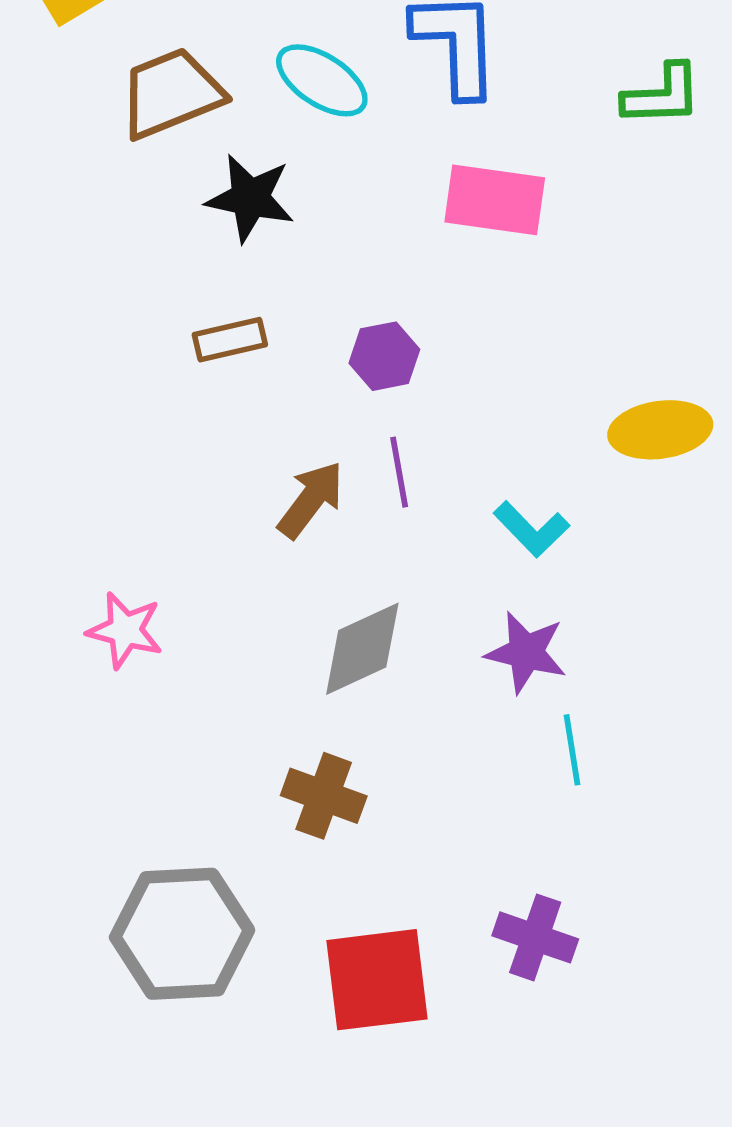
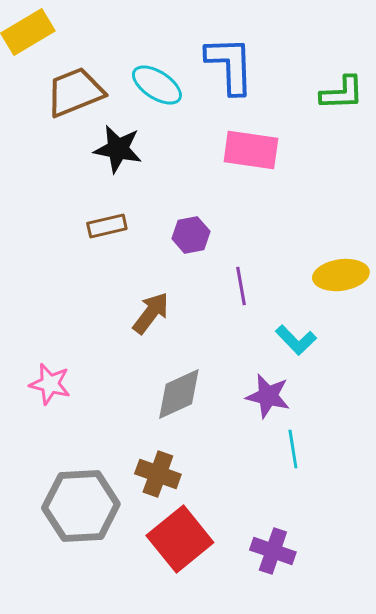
purple line: (399, 472) -> (241, 286), moved
cyan L-shape: (532, 529) -> (296, 340), moved
gray hexagon: (182, 934) -> (81, 506), moved
red square: (377, 980) -> (180, 539), moved, turned -32

